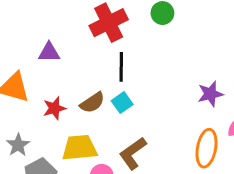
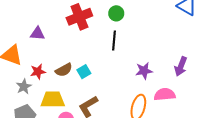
black line: (121, 67) -> (114, 41), moved
gray star: (18, 145) -> (24, 87), moved

